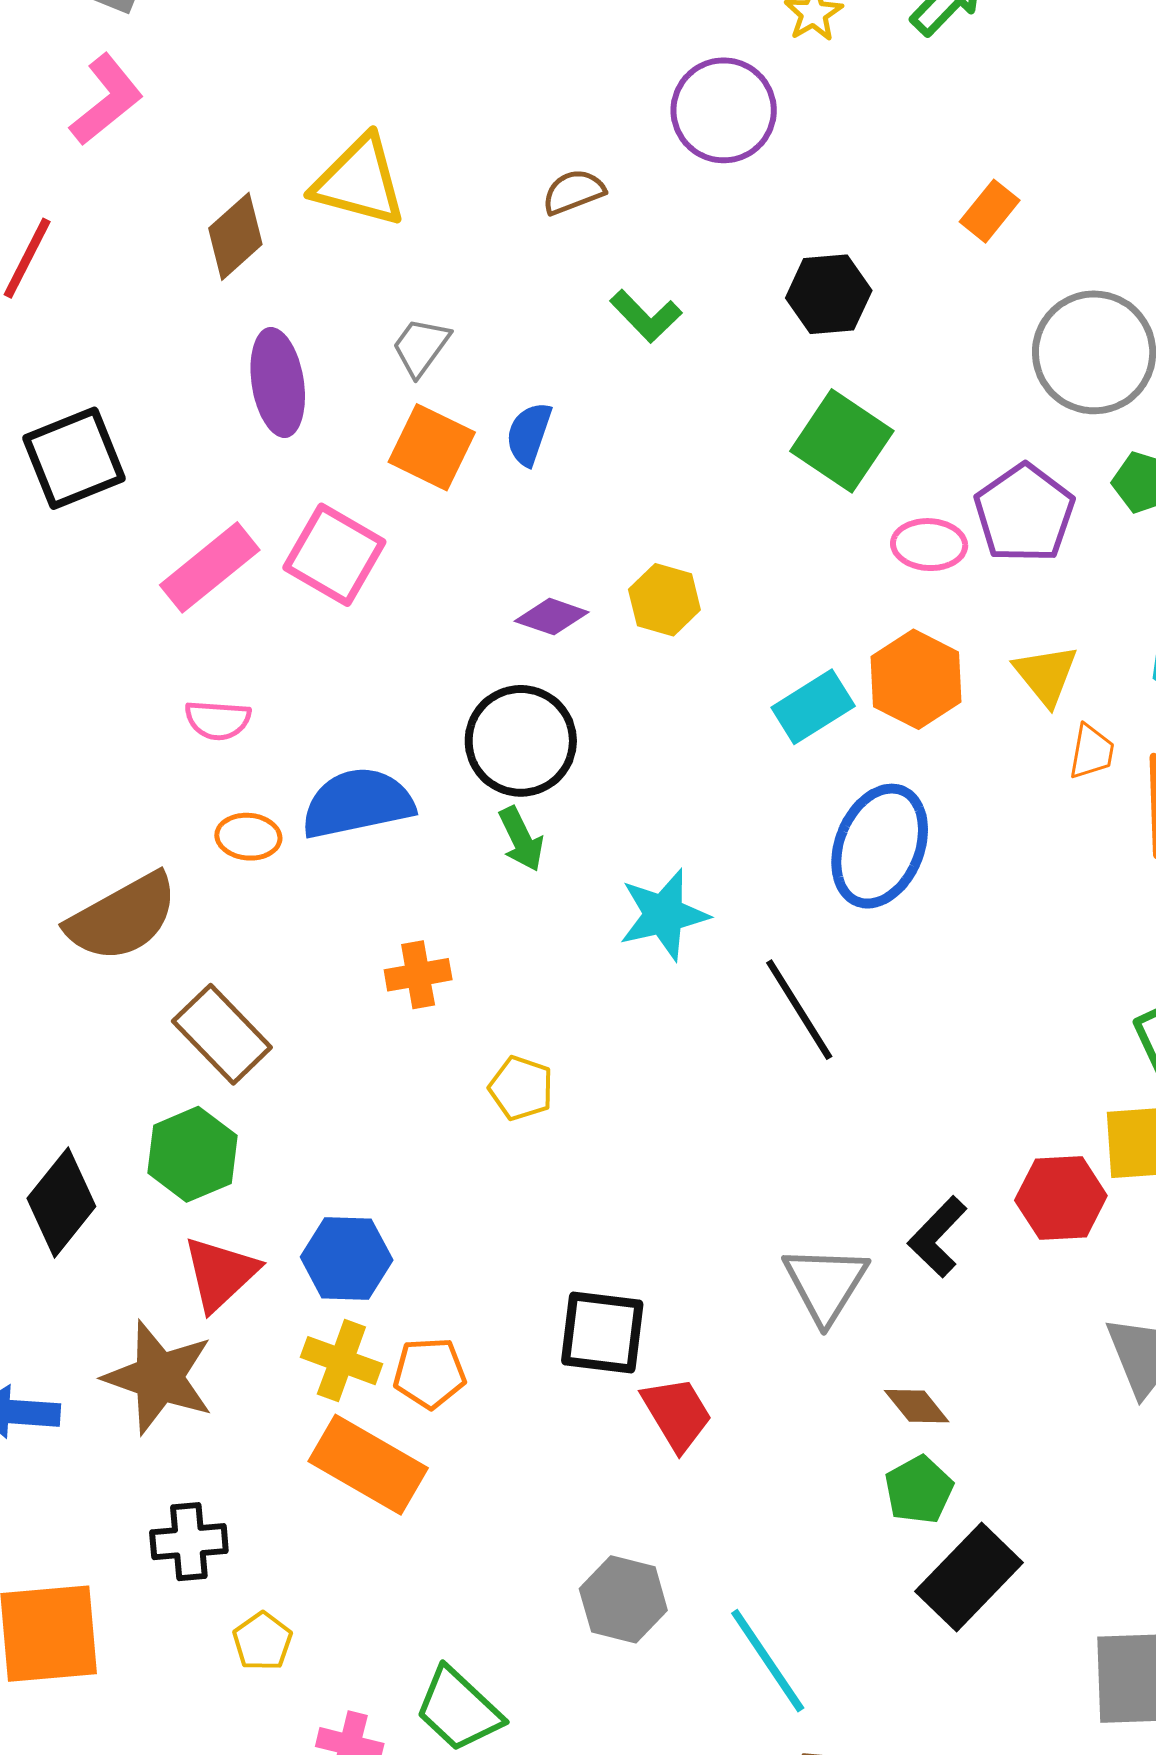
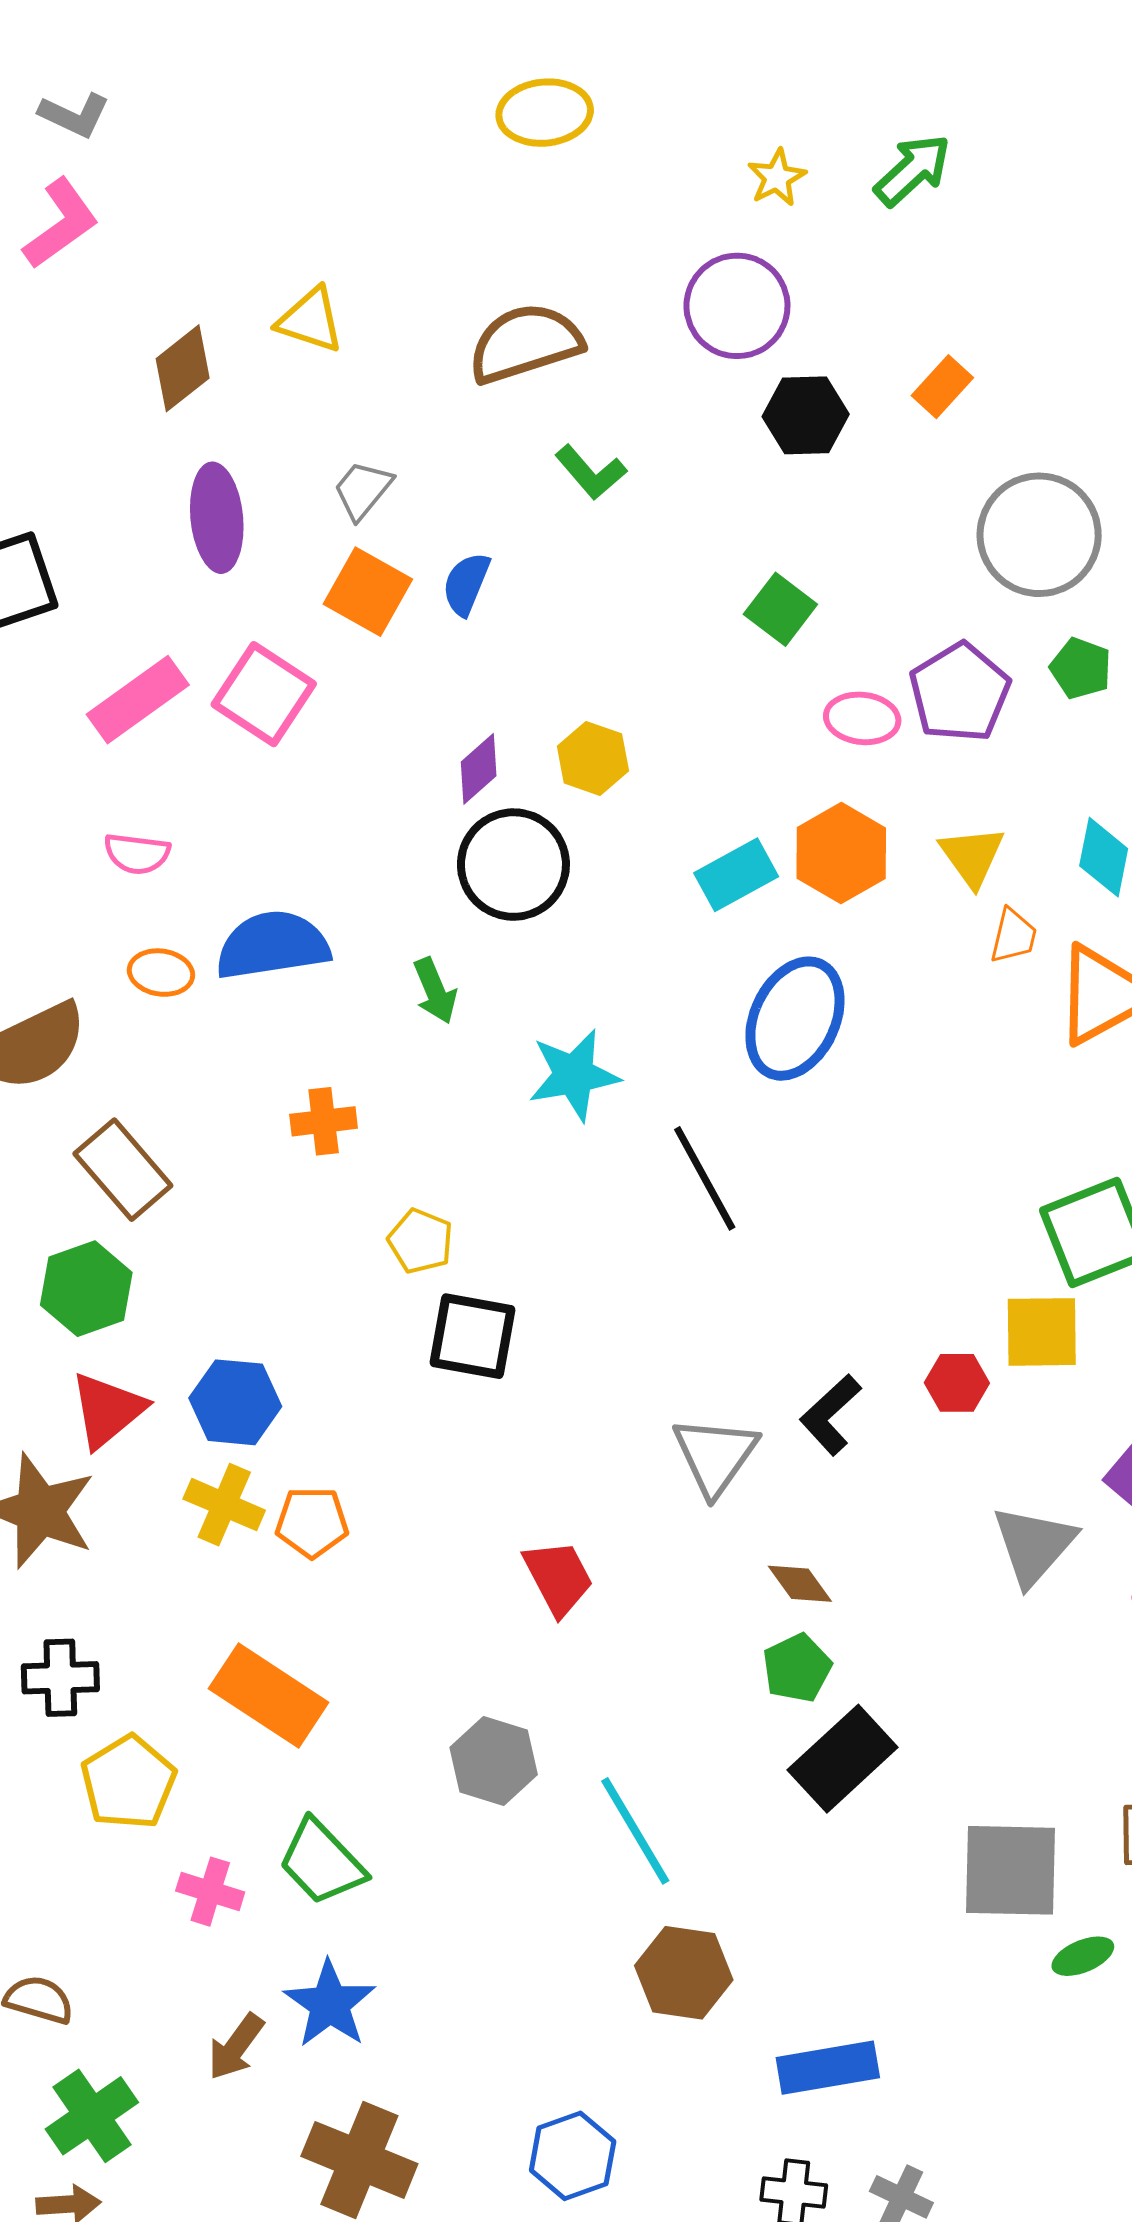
purple circle: (724, 110) -> (737, 306), moved
yellow triangle: (359, 181) -> (310, 320), size x0.7
brown semicircle: (574, 192) -> (525, 343), size x1.8
black hexagon: (829, 294) -> (806, 415), moved
green square: (842, 441) -> (780, 609), size x0.7
purple diamond: (552, 617) -> (479, 769), turned -64
black circle: (521, 741) -> (513, 865), moved
red hexagon: (1061, 1198) -> (957, 1383), size x0.7
black square: (602, 1332) -> (472, 1336), moved
orange rectangle: (368, 1465) -> (269, 1695), moved
yellow pentagon: (262, 1641) -> (128, 1782), size x1.6

